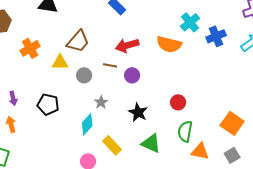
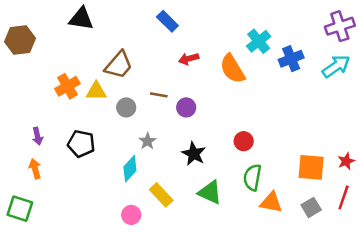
orange semicircle: (169, 44) -> (232, 69), turned 45
red arrow: (127, 45) -> (189, 59), moved, size x0.7
orange cross: (30, 48) -> (67, 86), moved
orange square: (232, 123) -> (311, 167), turned -30

